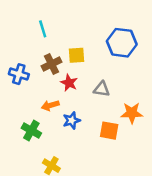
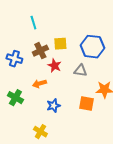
blue hexagon: (122, 43) -> (92, 47), moved
blue star: (72, 120) -> (53, 106), moved
green cross: (31, 131) -> (15, 98), moved

